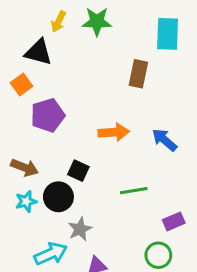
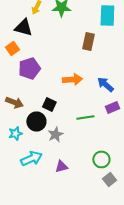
cyan star: (26, 201) -> (15, 134), moved
purple rectangle: (174, 221) -> (112, 108), moved
gray star: (80, 229) -> (55, 134), moved

